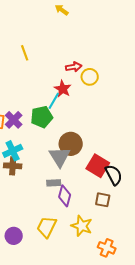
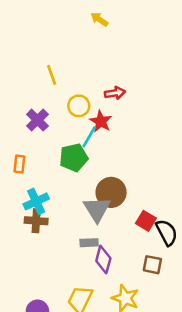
yellow circle: (90, 77) -> (79, 106), moved
purple cross: (14, 120) -> (37, 120), moved
red square: (98, 166) -> (146, 221), size x0.7

